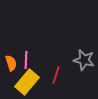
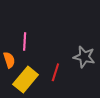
pink line: (26, 60) -> (25, 41), moved

